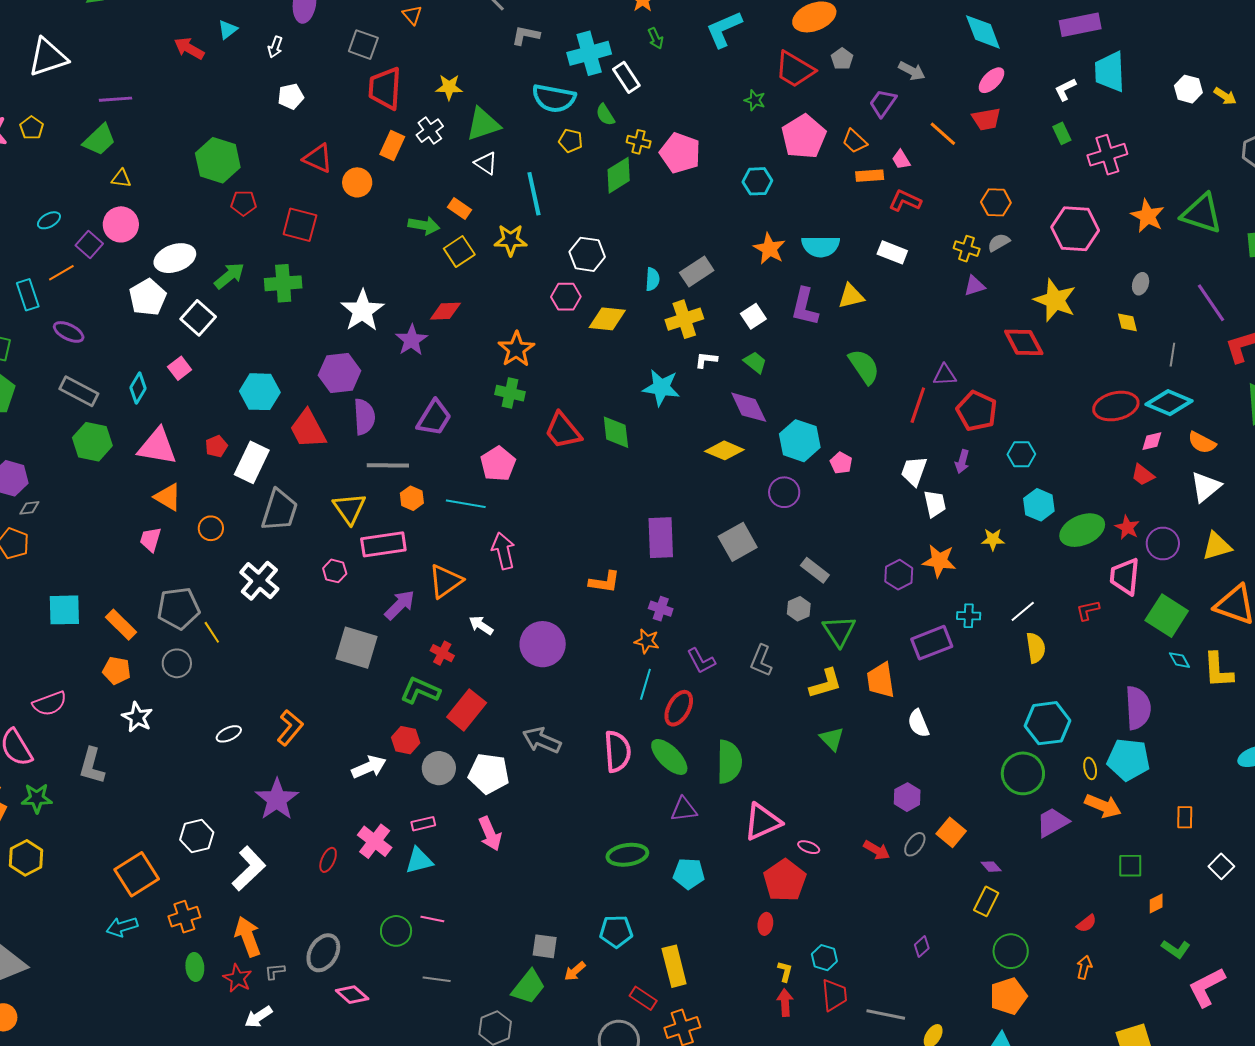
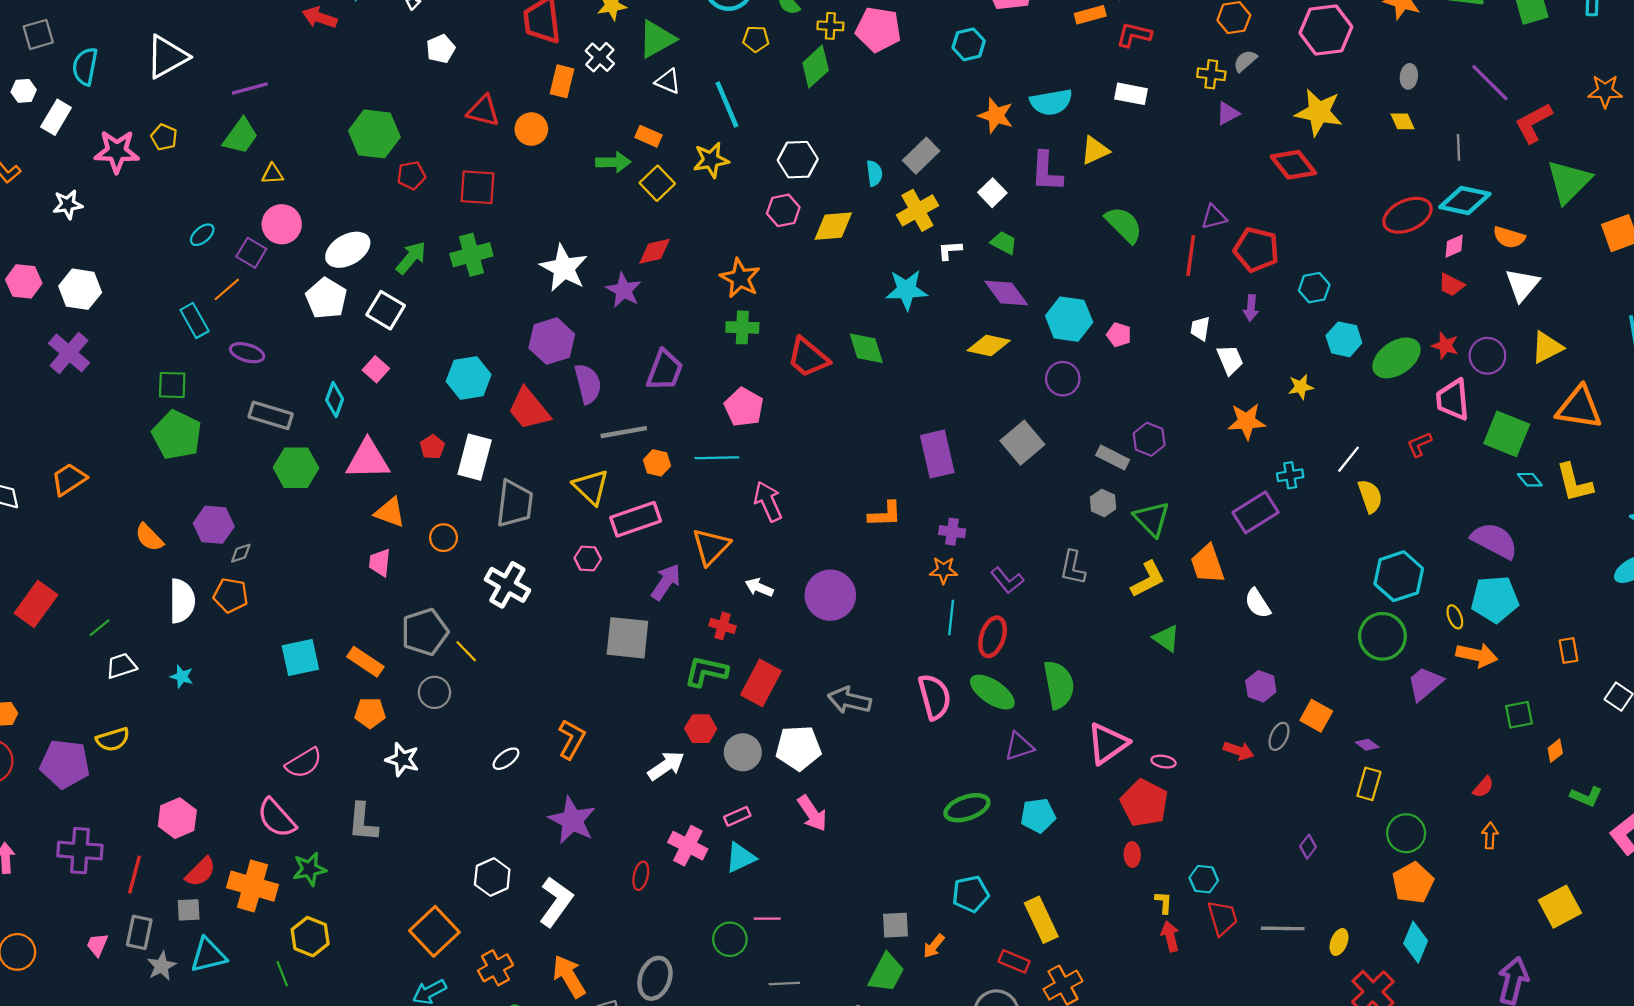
white trapezoid: (914, 471) -> (1200, 329), size x0.7
purple hexagon: (899, 575) -> (1149, 439), moved
purple semicircle: (1138, 708) -> (1495, 541), turned -48

